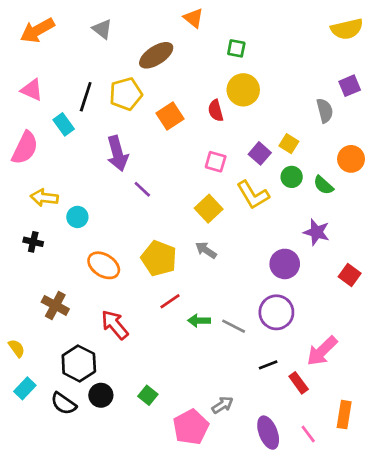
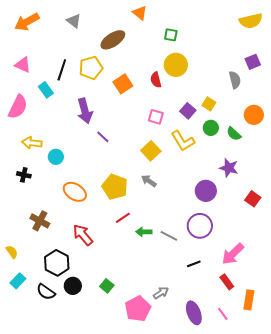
red rectangle: (299, 383) -> (227, 282), moved

